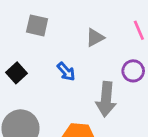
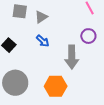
gray triangle: (95, 38) -> (41, 17), moved

